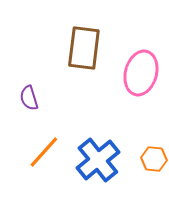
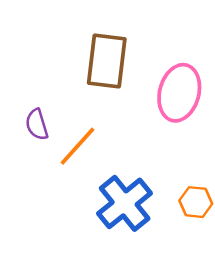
orange line: (44, 152) -> (78, 146), moved

